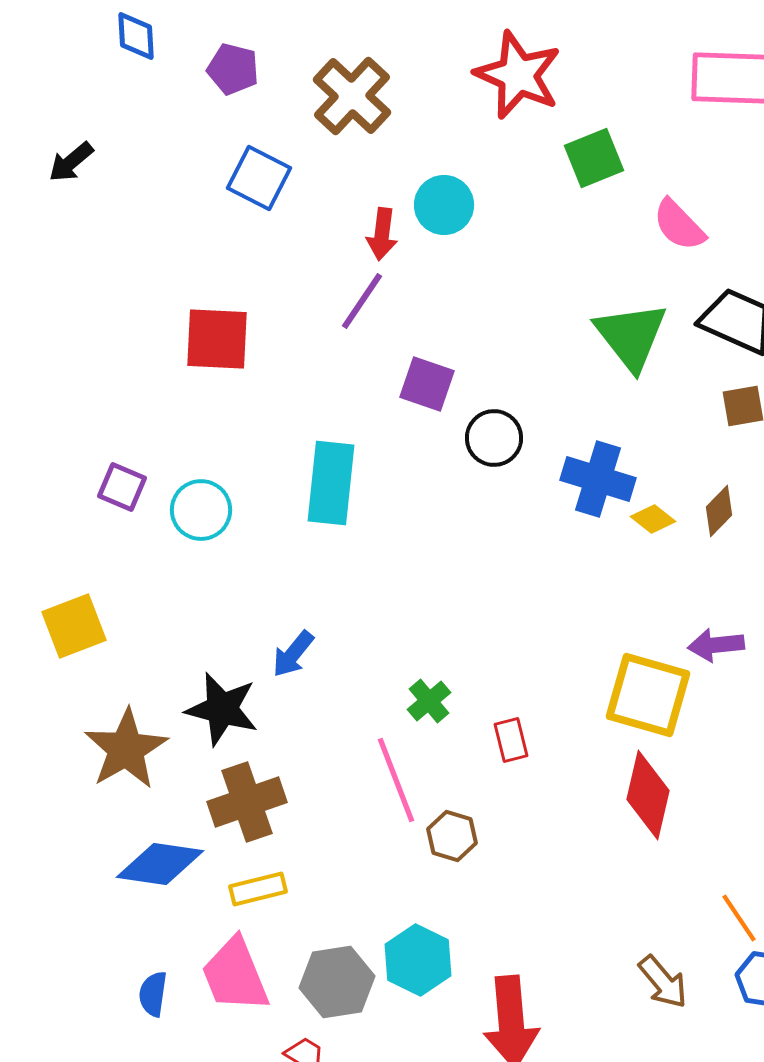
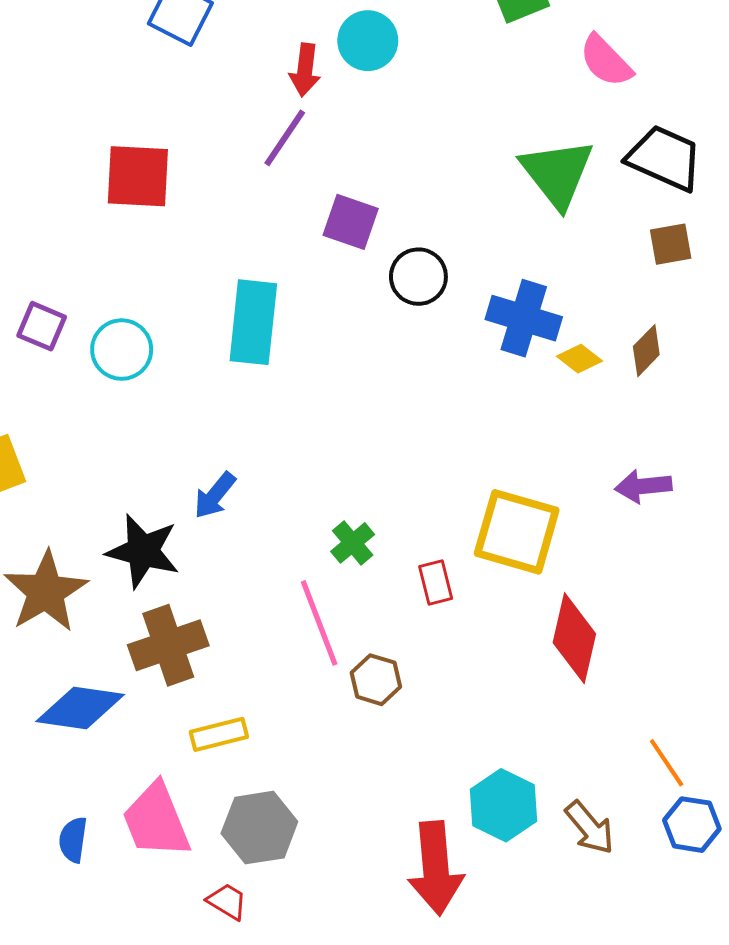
yellow square: (648, 695) -> (517, 532), moved
yellow rectangle: (258, 889) -> (219, 734), moved
cyan hexagon: (418, 960) -> (503, 805), moved

